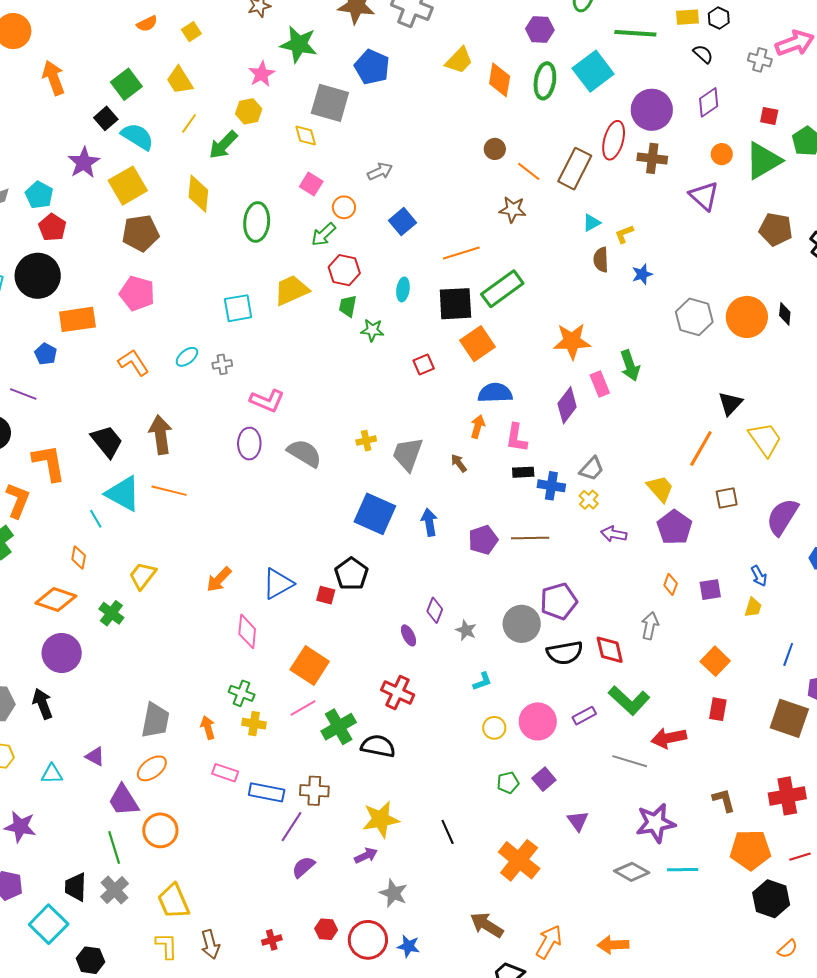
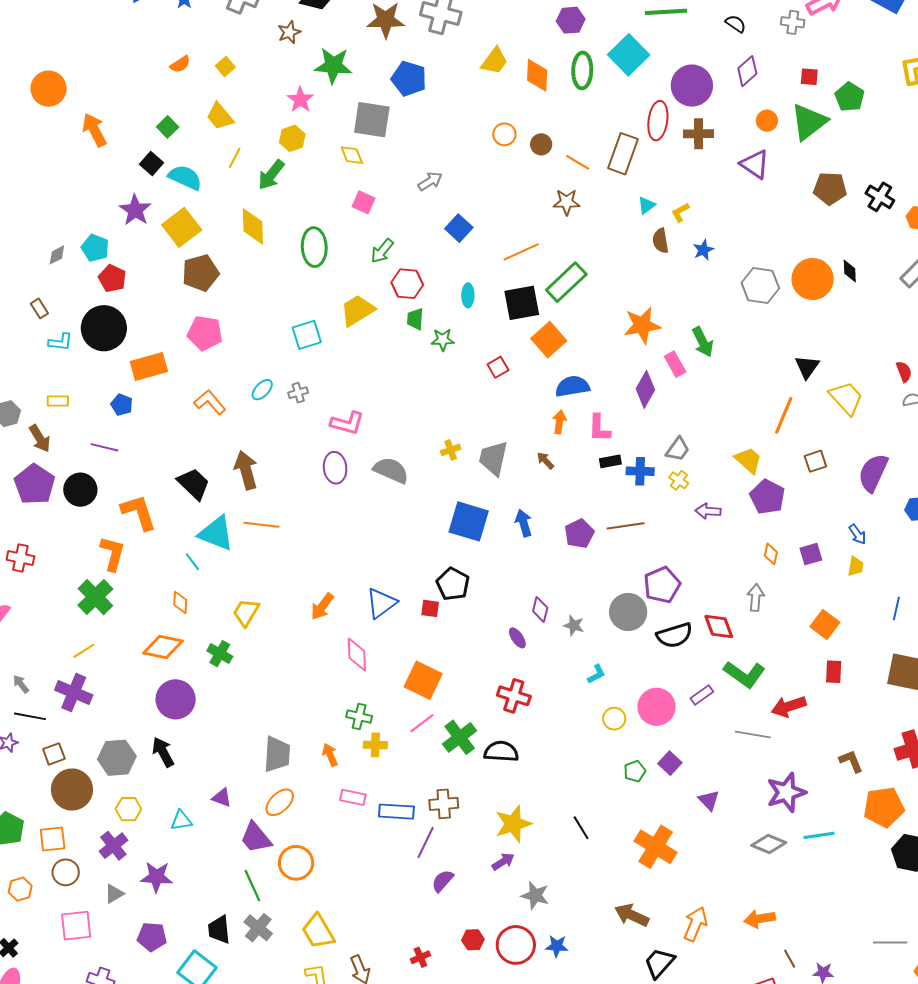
green square: (126, 84) -> (168, 127), size x0.7
orange circle: (344, 207) -> (504, 134), moved

